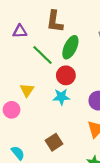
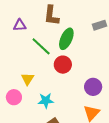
cyan star: (61, 97) -> (46, 101), moved

